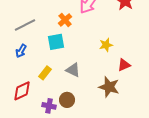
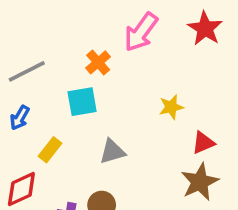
gray triangle: (73, 70) -> (112, 152), turned -42
yellow rectangle: (45, 73) -> (50, 150), moved
brown star: (109, 87) -> (200, 182), moved, turned 30

